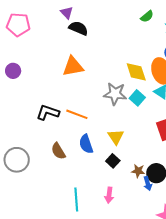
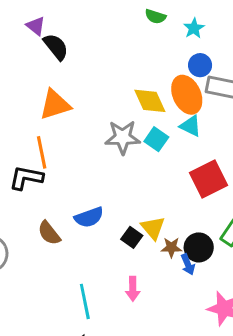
green semicircle: (147, 16) -> (155, 16), turned 64
black semicircle: (78, 28) -> (56, 47), turned 36
orange line: (77, 114) -> (42, 152), moved, turned 65
yellow triangle: (116, 137) -> (153, 228), moved
blue semicircle: (86, 144) -> (89, 217), turned -84

